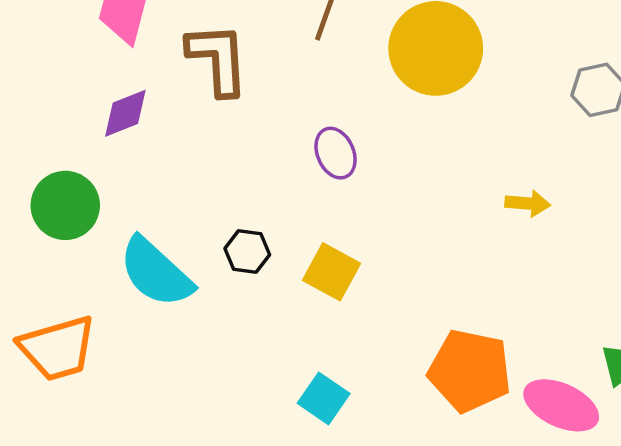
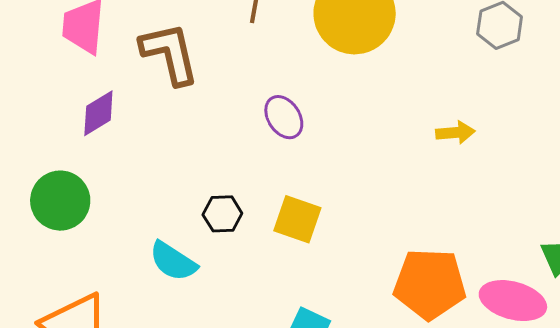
cyan semicircle: (156, 272) -> (173, 261), moved, size x0.7

